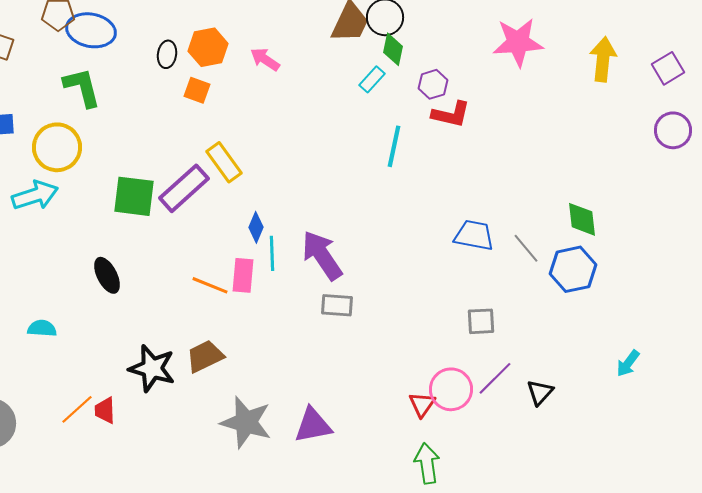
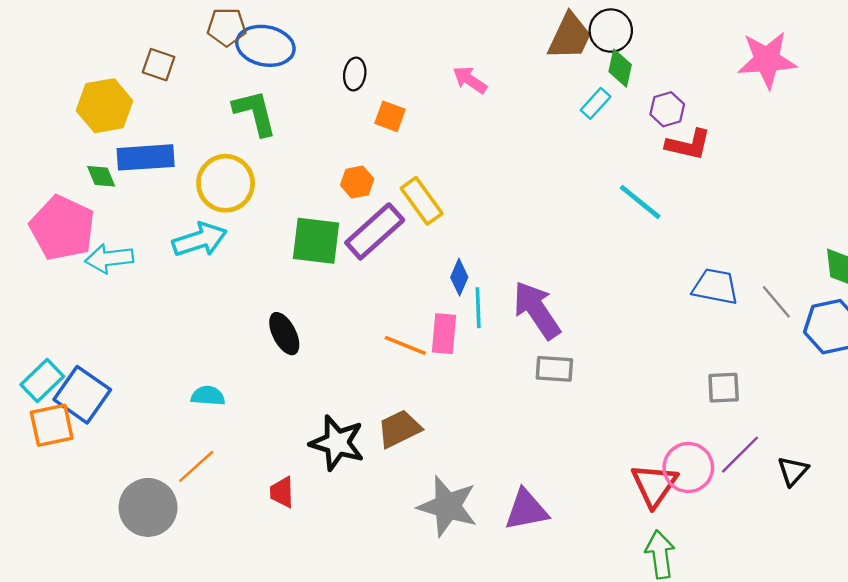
orange hexagon: (208, 47) -> (357, 182), moved, size x0.7
cyan line: (394, 146) -> (640, 202), moved, turned -63
red triangle: (422, 404) -> (654, 485), size x1.5
orange line: (77, 409) -> (196, 466), moved

